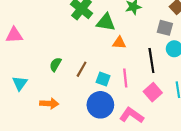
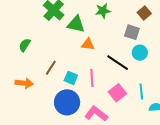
black line: (151, 60) -> (118, 63), turned -50
green semicircle: (55, 64) -> (25, 45), moved
orange arrow: (49, 104) -> (24, 83), moved

